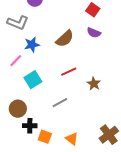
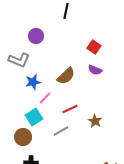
pink line: (16, 61) -> (45, 98), moved
gray line: (60, 103) -> (61, 131), moved
brown circle: (18, 109) -> (23, 137), moved

